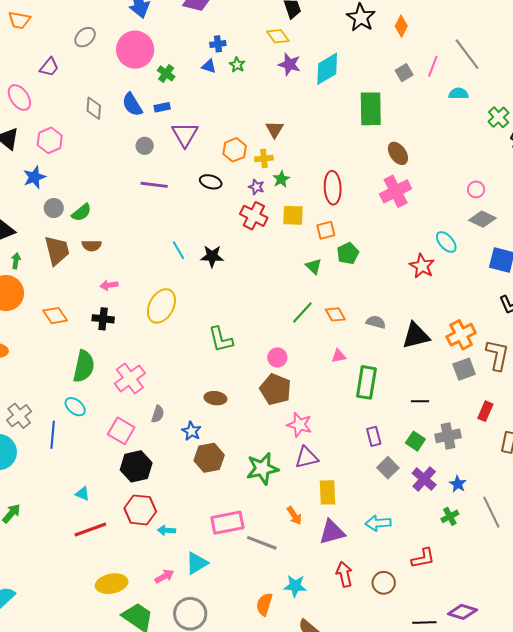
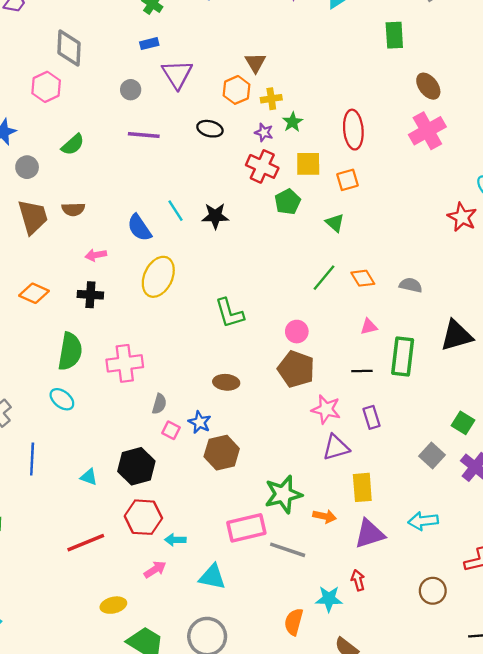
blue semicircle: (132, 105) -> (139, 228), moved
gray diamond: (94, 108) -> (69, 48), size x1.4
green rectangle: (371, 109) -> (394, 35), size x0.7
brown triangle: (275, 129) -> (255, 63), moved
pink hexagon: (50, 140) -> (46, 87), moved
green semicircle: (81, 212) -> (73, 145), moved
green pentagon: (348, 253) -> (288, 202), moved
orange diamond: (55, 316) -> (34, 293), turned -30
black triangle: (416, 336) -> (457, 336), moved
pink cross: (130, 378) -> (125, 363), turned 32
black line: (420, 401) -> (362, 371), moved
pink square: (121, 431) -> (171, 430), moved, size x0.6
blue line: (53, 435) -> (32, 459), moved
purple rectangle: (374, 436) -> (372, 417), moved
green star: (262, 469) -> (283, 494), moved
cyan triangle: (82, 494) -> (89, 477), moved
orange arrow: (294, 516) -> (325, 516), turned -42
cyan triangle: (197, 563) -> (212, 577), turned 45
red arrow: (344, 574) -> (358, 580), moved, size x0.7
pink arrow: (164, 576) -> (155, 569), moved
yellow ellipse: (112, 584) -> (113, 605), size x0.7

